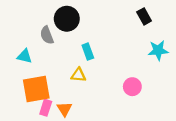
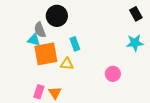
black rectangle: (144, 16) -> (136, 14), moved
cyan triangle: (25, 56) -> (34, 40), moved
orange square: (36, 89) -> (46, 54), moved

